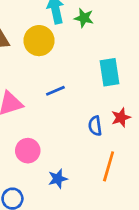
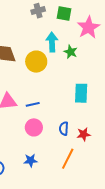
blue line: (55, 91) -> (33, 104), moved
red star: (121, 118) -> (84, 134), moved
pink circle: (28, 151) -> (34, 127), moved

